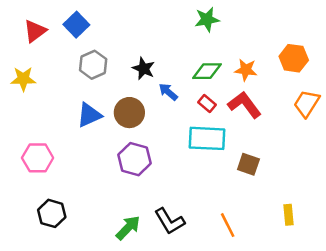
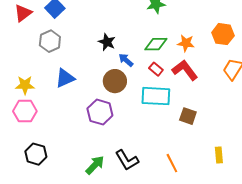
gray hexagon: (93, 65) -> (50, 41), moved
yellow star: (23, 79) -> (25, 85), moved
brown circle: (129, 113) -> (115, 81), moved

